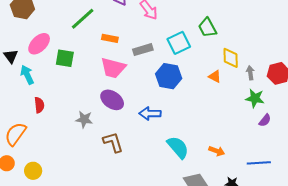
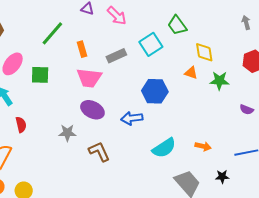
orange rectangle: (110, 38) -> (82, 49), turned 70
gray arrow: (250, 73) -> (246, 23), moved
blue hexagon: (169, 76) -> (155, 91), moved
green star: (255, 98) -> (219, 81), moved
purple semicircle: (265, 120) -> (247, 110), turned 80
cyan semicircle: (178, 147) -> (164, 148), turned 105

